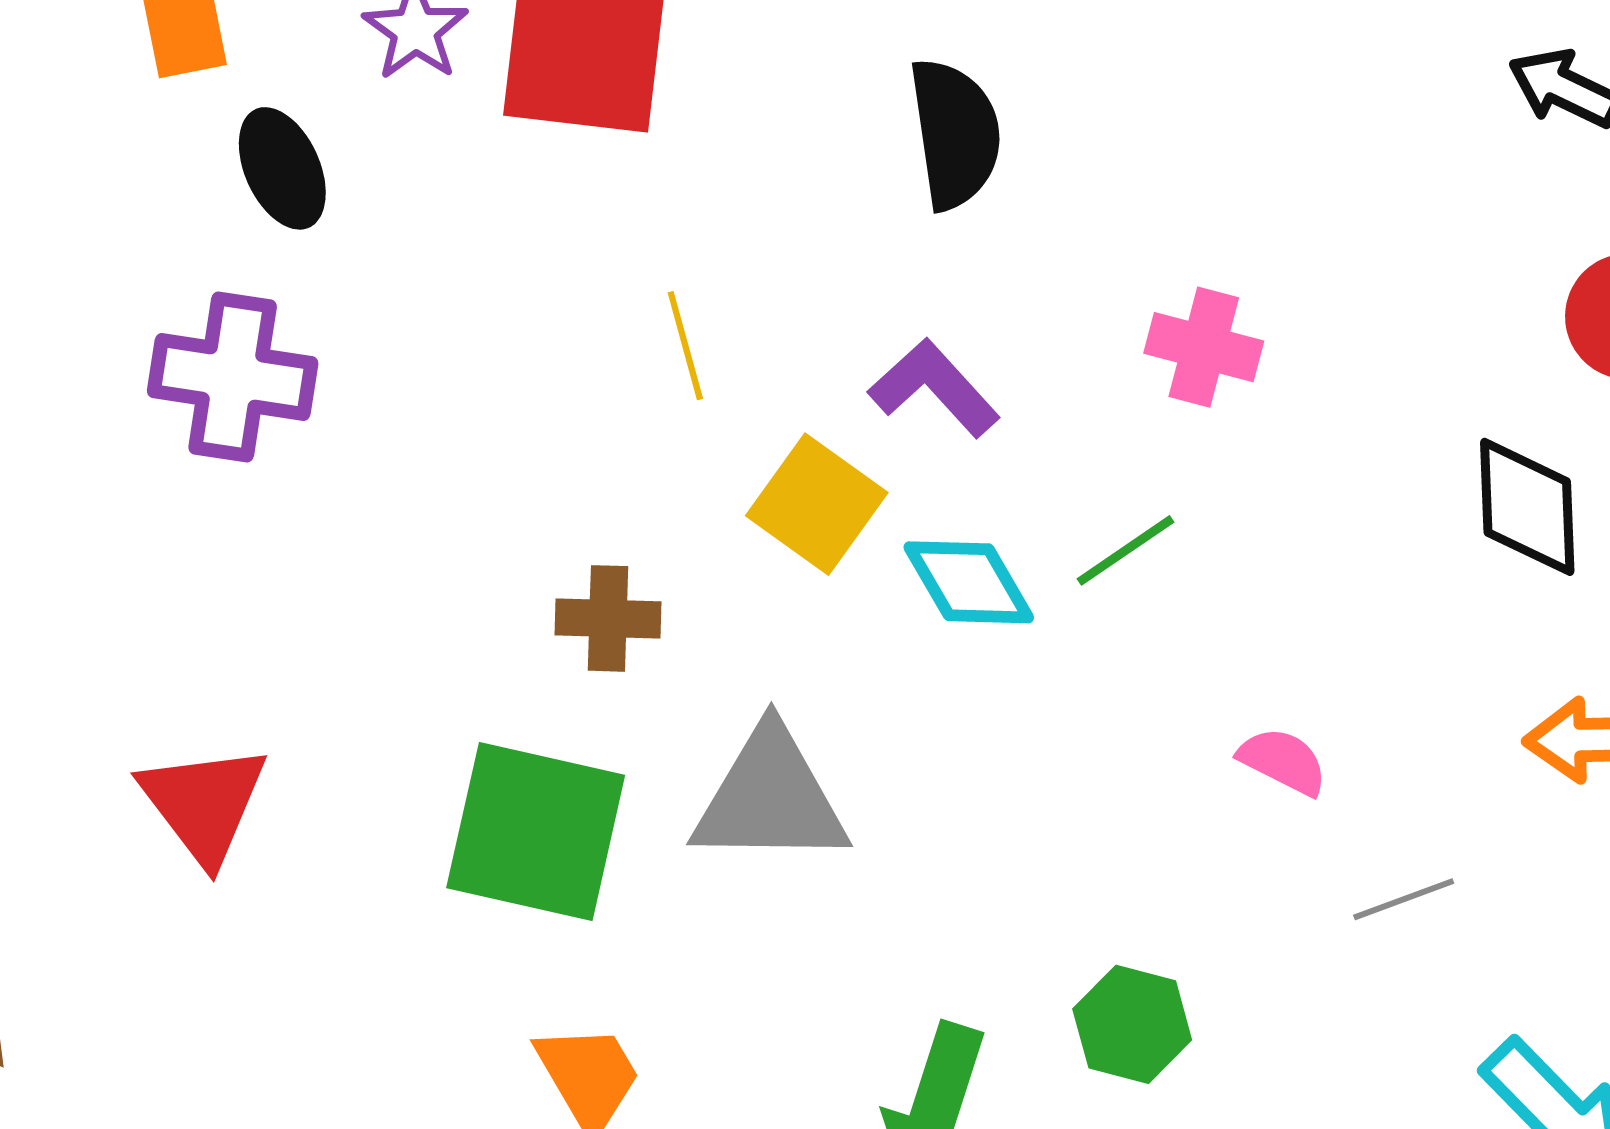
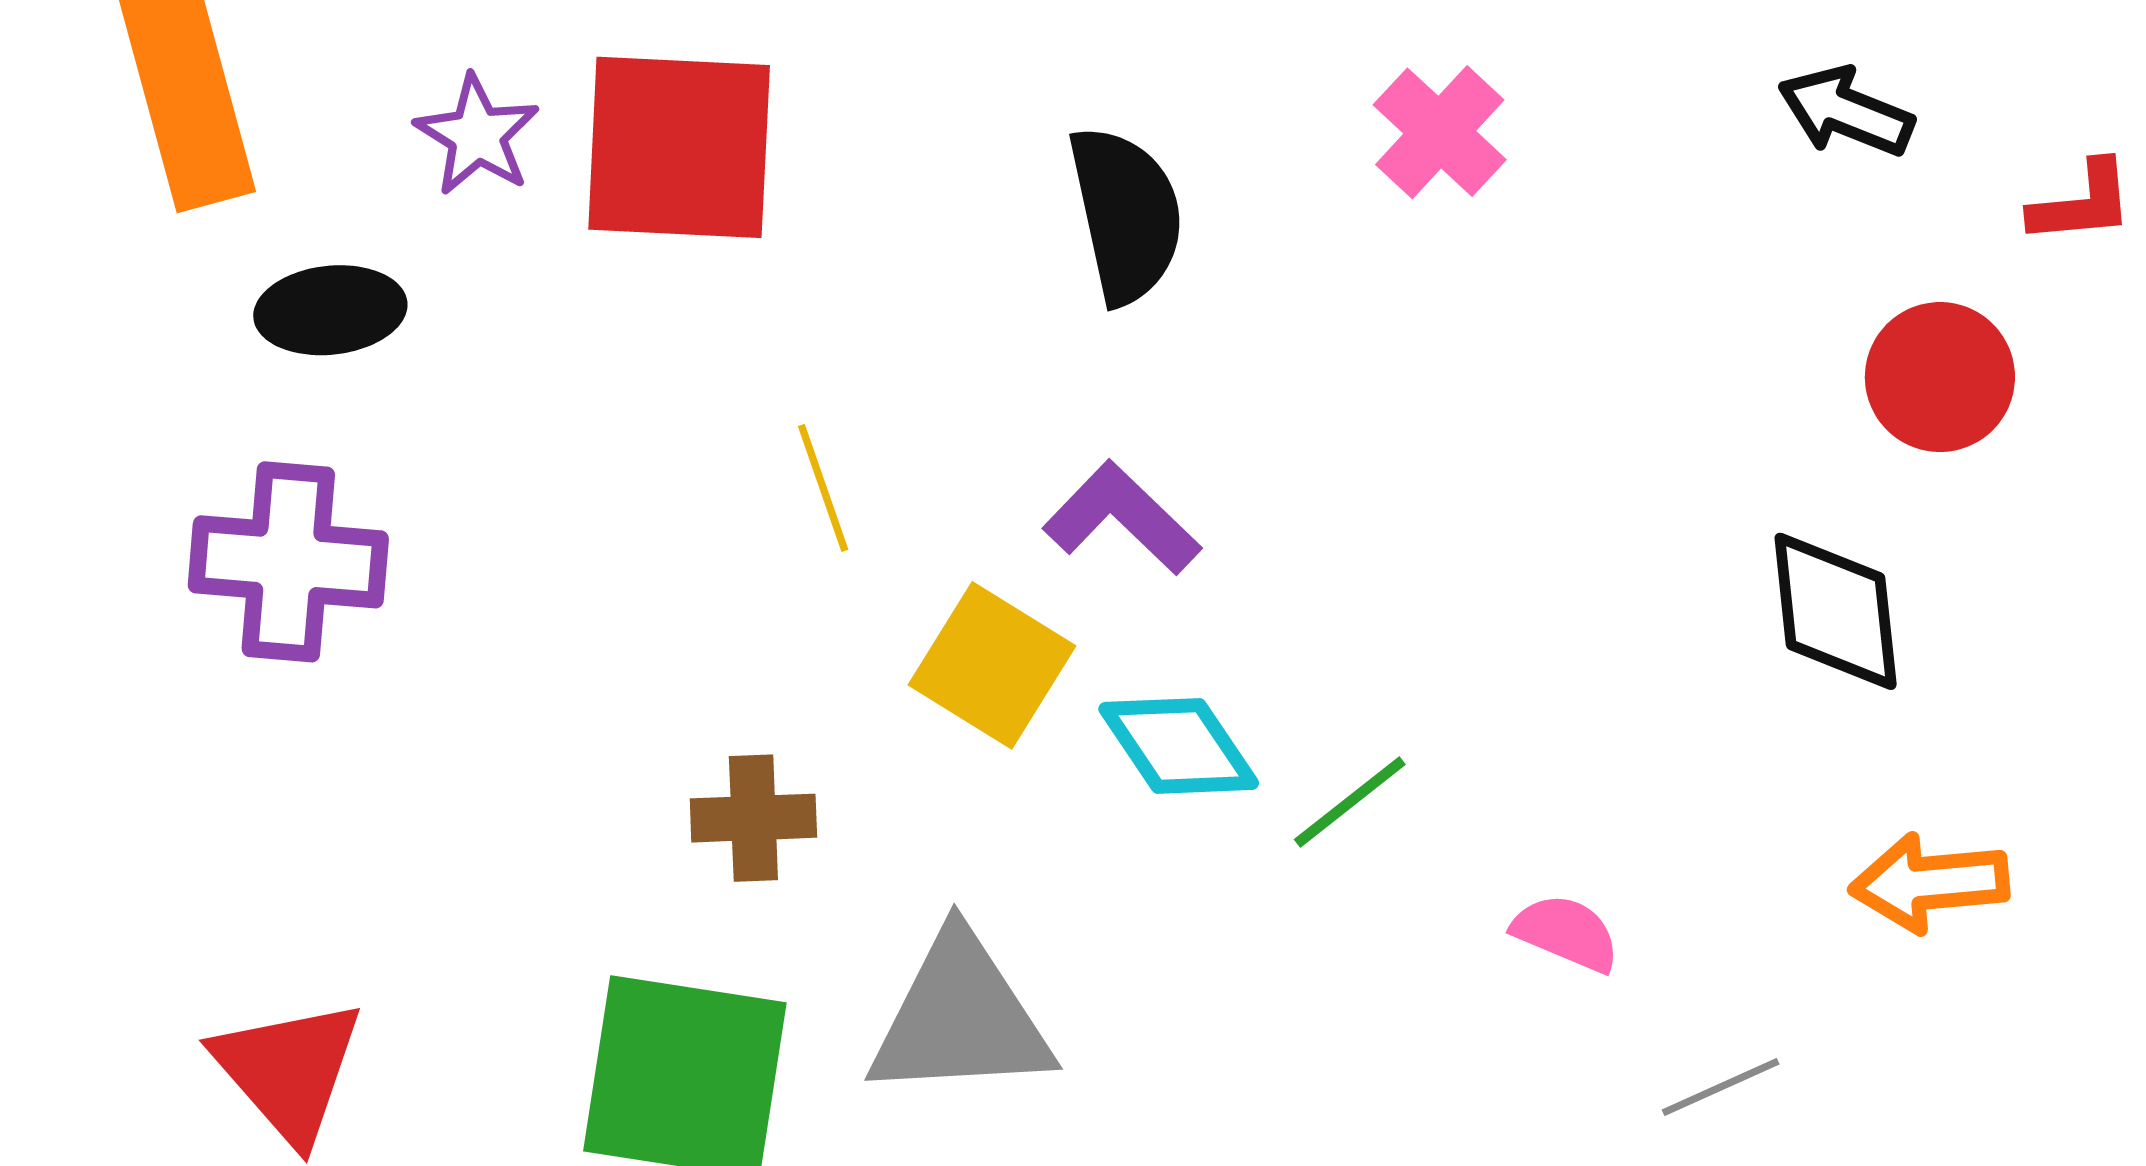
black ellipse: (282, 168) -> (330, 310), turned -68
pink cross: (1204, 347) -> (1440, 132), moved, turned 32
green line: (1125, 550) -> (1350, 802), moved

